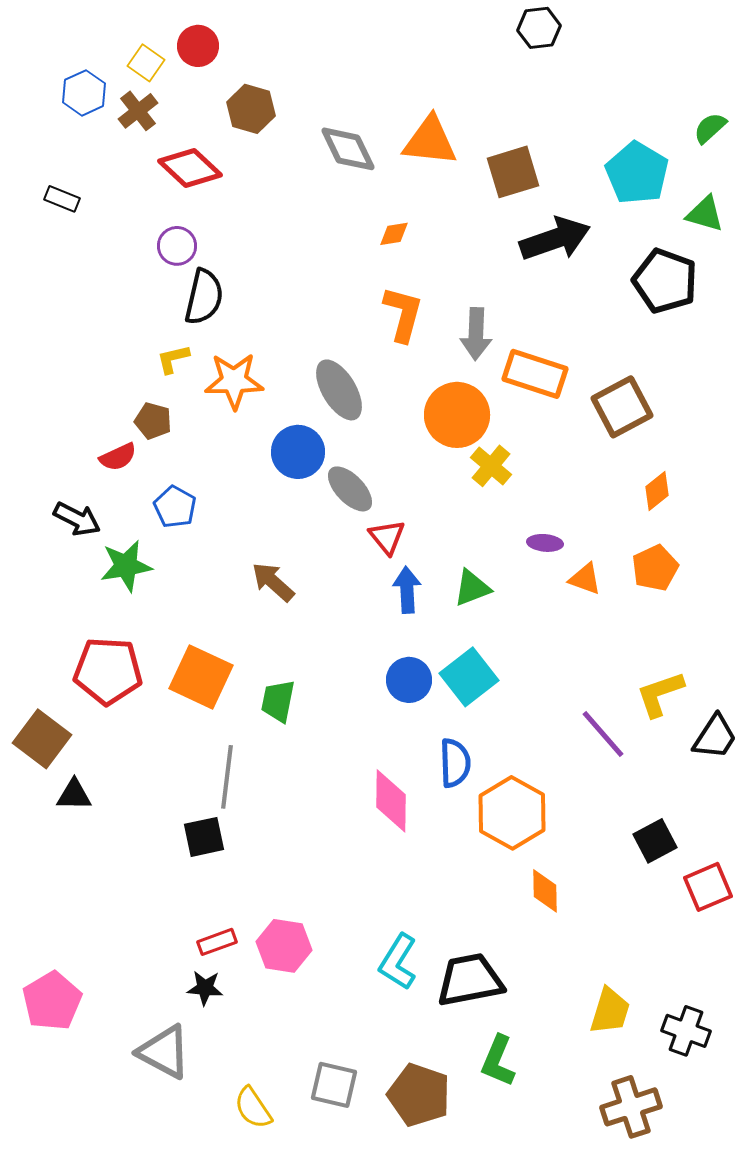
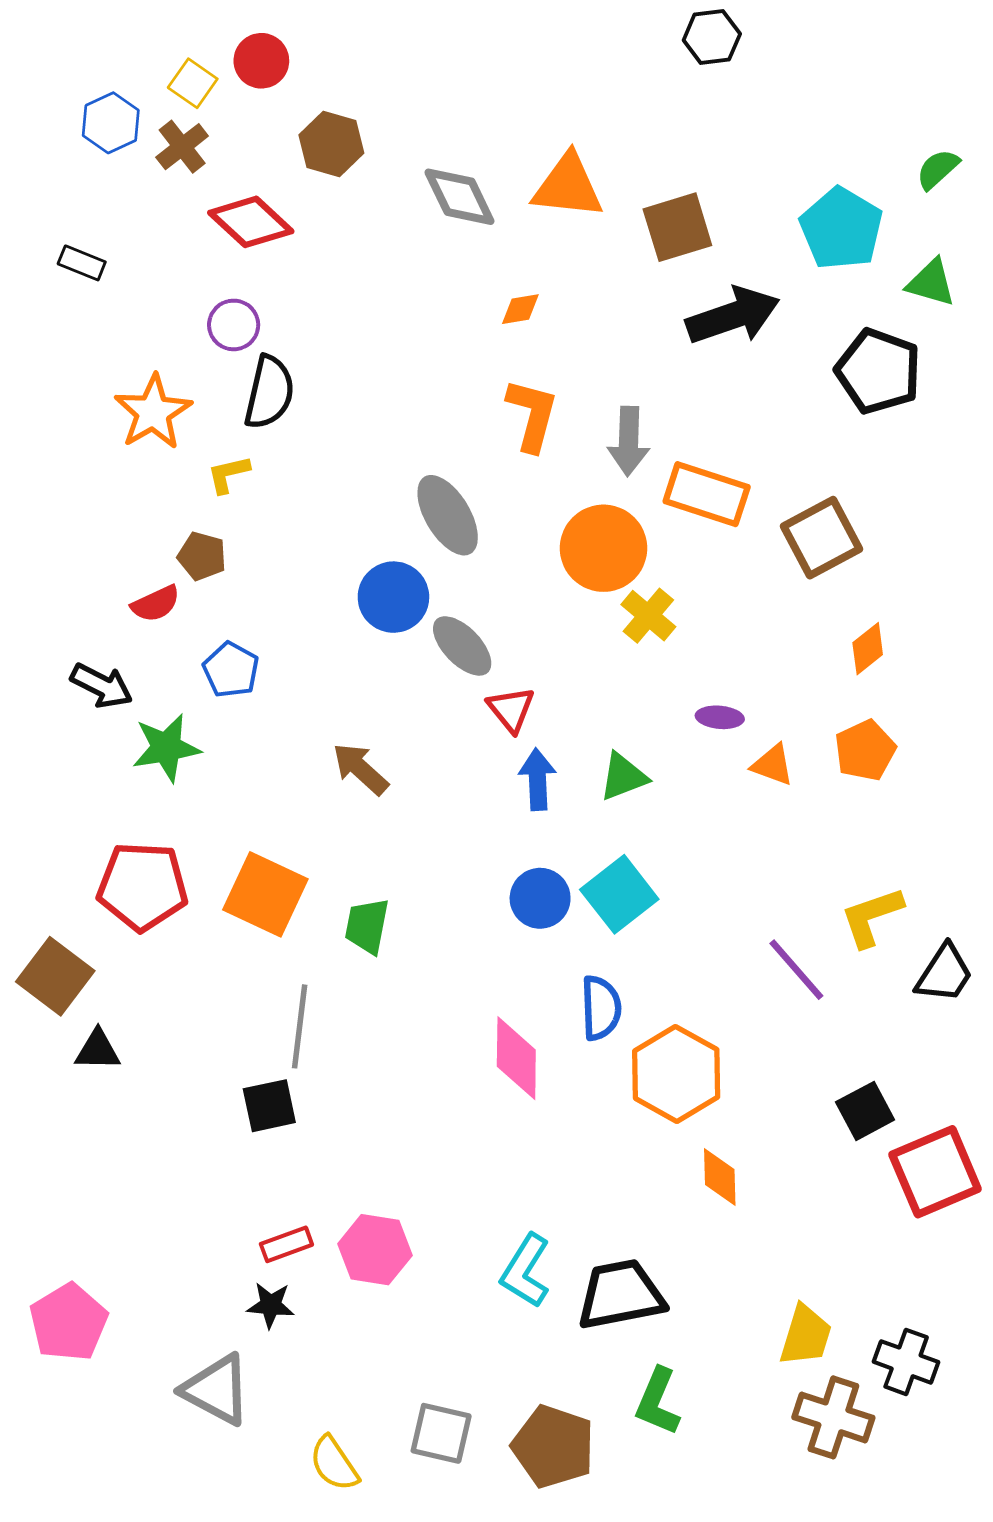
orange star: (234, 381) -> (153, 412), moved, turned -30
red square: (708, 887) -> (935, 1172), size x1.4
brown cross: (631, 1107) -> (833, 1417), moved, turned 36

